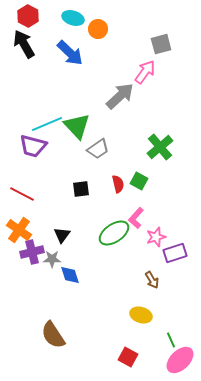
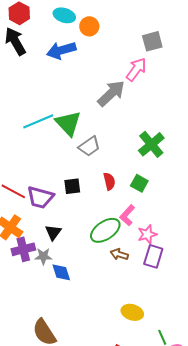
blue arrow: (70, 53) -> (61, 50), turned 120
purple trapezoid: (33, 146) -> (40, 197), moved
green square: (139, 181) -> (139, 183), moved
purple rectangle: (175, 253) -> (153, 256), moved, turned -55
brown arrow: (152, 280) -> (119, 254), moved, turned 138

